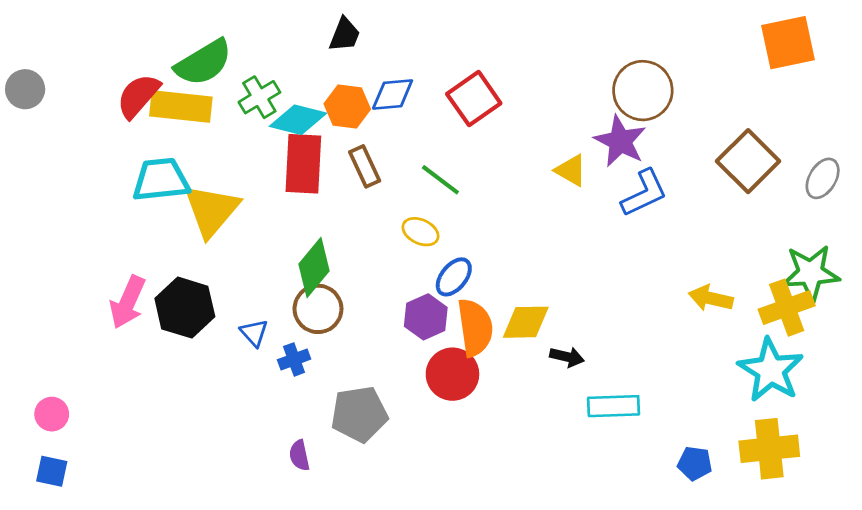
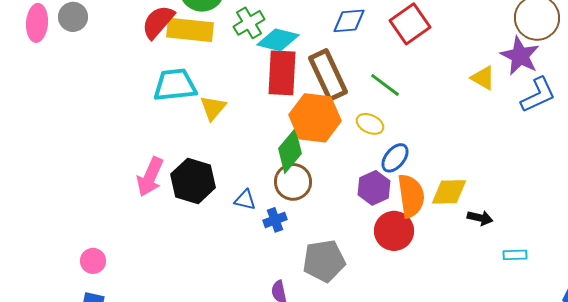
orange hexagon: (347, 107) -> (315, 118), moved, size x1.5
brown rectangle: (365, 166) -> (328, 75), size x1.6
yellow triangle: (211, 210) -> (213, 108), size x0.6
blue triangle: (254, 333) -> (245, 200), turned -35
cyan rectangle: (614, 406) -> (515, 255), size x0.6

